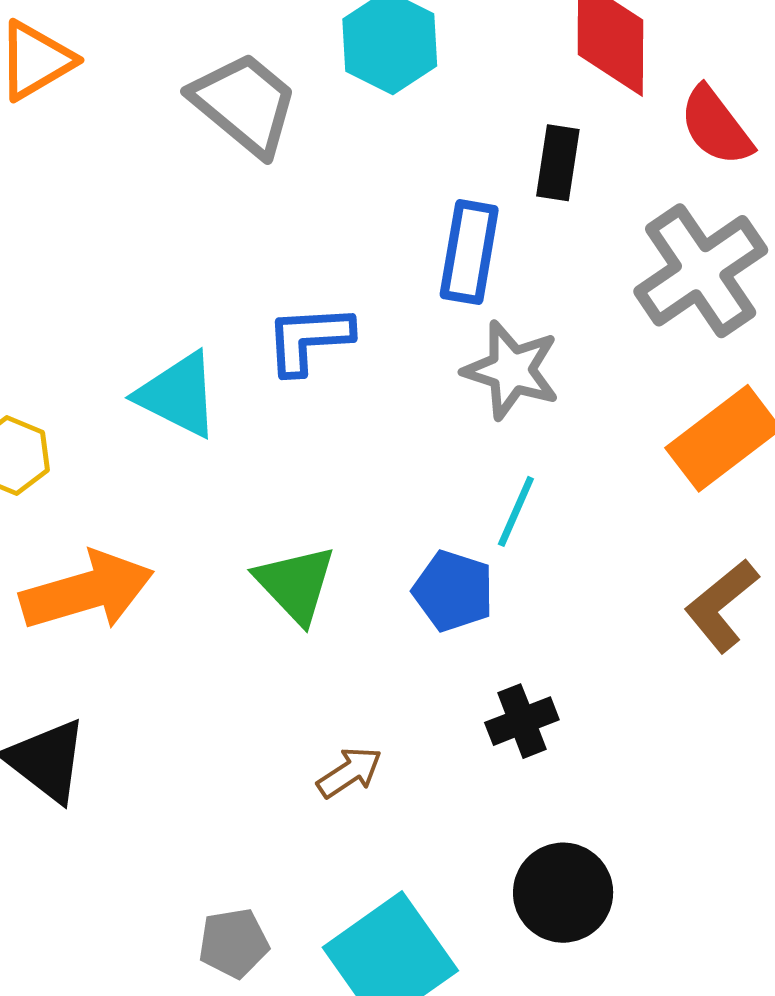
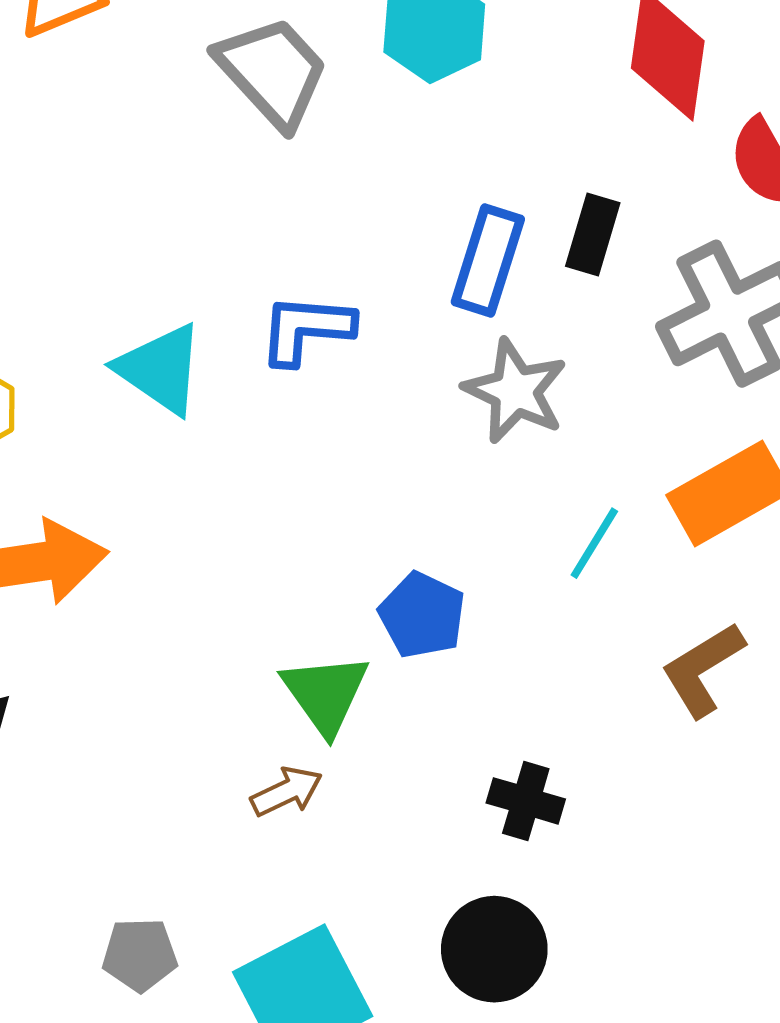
black rectangle: (558, 163) -> (593, 234), moved
cyan line: (516, 511) -> (594, 543), moved
green triangle: (296, 584) -> (325, 694), moved
black cross: (522, 721) -> (526, 801), moved, turned 30

